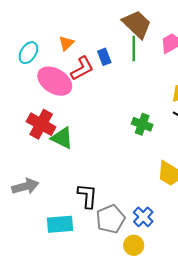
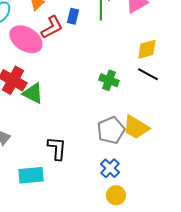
blue rectangle: (104, 57) -> (73, 16), turned 35
gray pentagon: (111, 219) -> (111, 130), moved
yellow circle: (134, 245) -> (116, 195), moved

